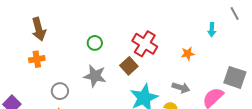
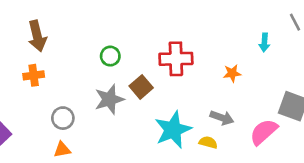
red cross: (145, 44) -> (176, 59), turned -35
brown square: (129, 66) -> (141, 87), moved
gray star: (95, 76) -> (109, 99), turned -30

